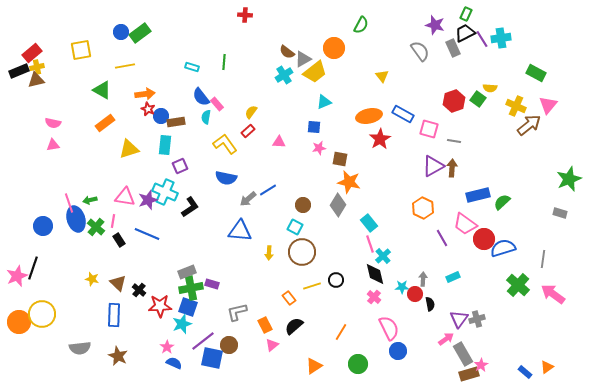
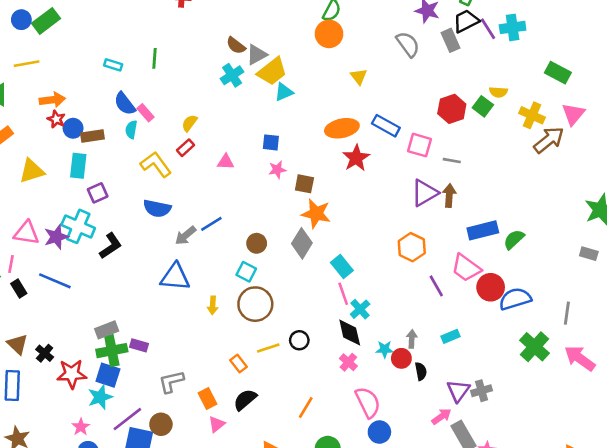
orange circle: (334, 48) -> (329, 34), moved
cyan triangle: (324, 102) -> (284, 92), moved

